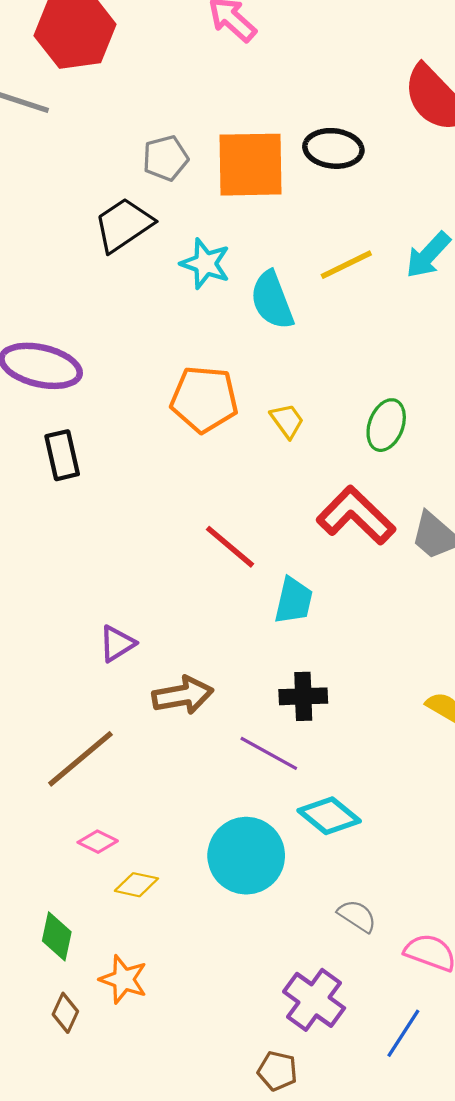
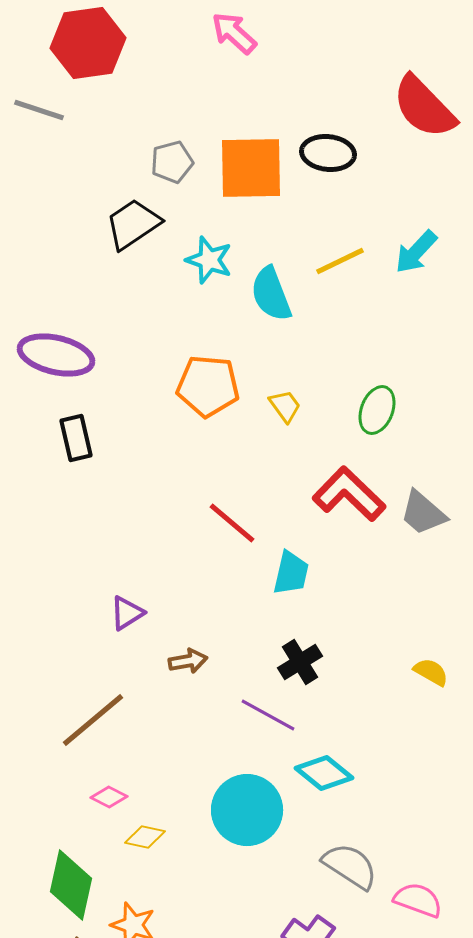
brown arrow: (183, 695) -> (188, 661), size x0.7
black cross: (303, 696) -> (300, 662), turned -30
gray semicircle: (357, 916) -> (350, 866), size x1.5
green diamond: (57, 936) -> (71, 885), size x1.5

